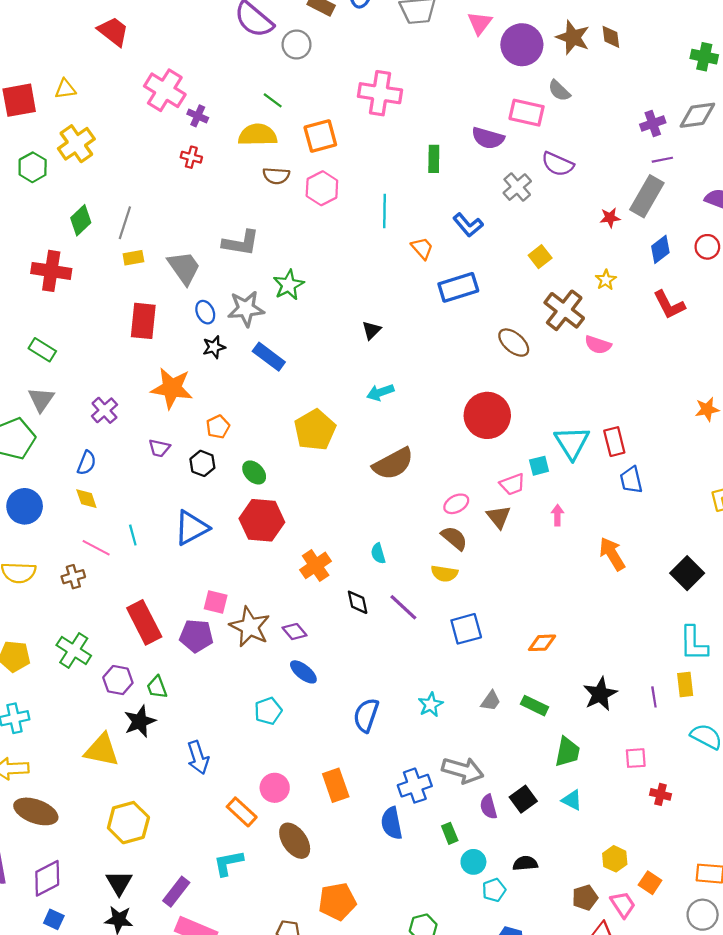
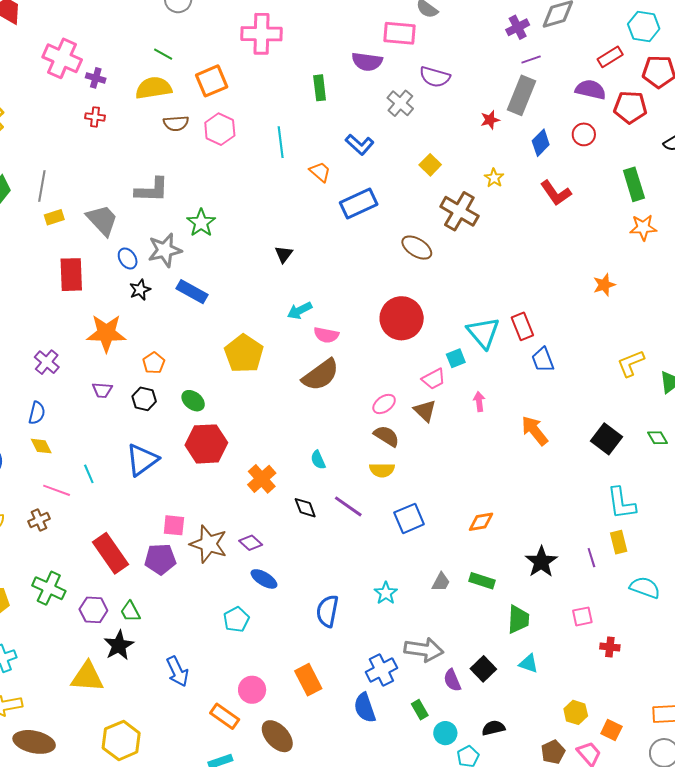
pink semicircle: (598, 345) -> (326, 335), moved

